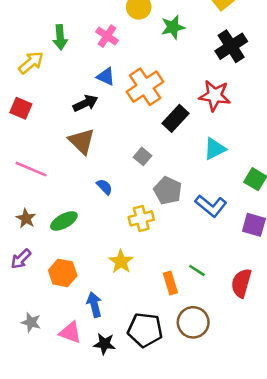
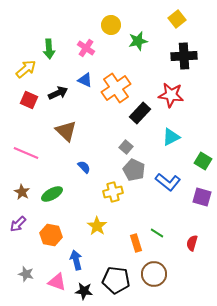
black cross: (231, 46) -> (184, 56), turned 30
black arrow: (85, 103) -> (58, 93), moved
red square: (21, 108) -> (29, 100), moved
gray square: (142, 156) -> (126, 147), moved
red semicircle: (241, 283) -> (192, 243), size x0.7

